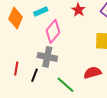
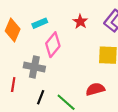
gray cross: (47, 57) -> (34, 67), moved
black line: (34, 75) -> (41, 97), moved

